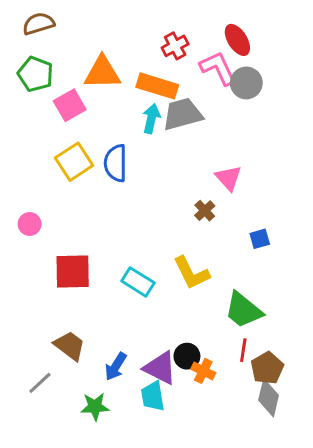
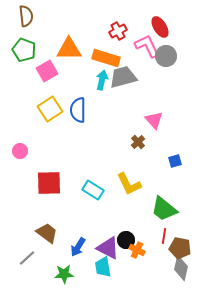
brown semicircle: (38, 24) -> (26, 16), turned 100
brown pentagon: (267, 368) -> (180, 248), turned -30

